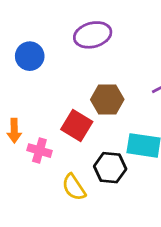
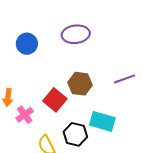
pink cross: (39, 151) -> (25, 115), turned 30

